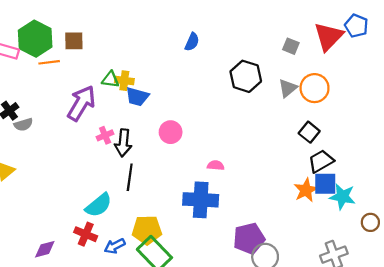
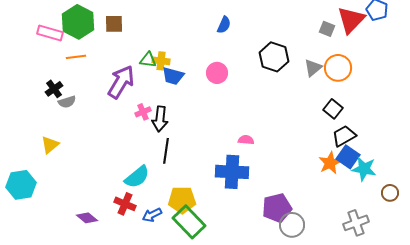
gray square: (291, 46) -> (327, 29), moved
orange line: (49, 62) -> (76, 57), moved
pink circle: (171, 132) -> (217, 73), moved
blue square: (325, 184) -> (348, 157), turned 35
purple diamond: (45, 249) -> (87, 218), turned 55

